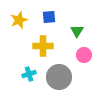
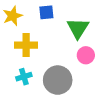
green triangle: (77, 31) -> (78, 28), size x1.5
yellow cross: (43, 46) -> (26, 45), moved

